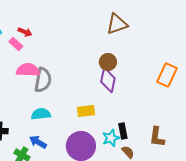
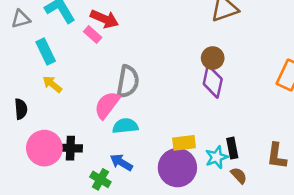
red arrow: (25, 32) -> (104, 19), size x1.5
pink semicircle: (28, 70) -> (107, 105), moved, turned -55
yellow rectangle: (86, 111) -> (184, 143), moved

